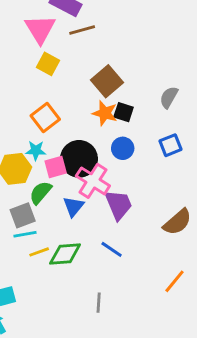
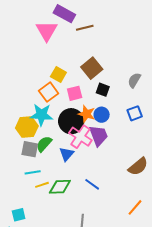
brown line: (82, 30) -> (85, 28), moved
yellow square: (48, 64) -> (58, 75), moved
orange star: (105, 113) -> (87, 114), moved
cyan star: (36, 151) -> (41, 115), size x1.6
pink square: (56, 167) -> (75, 93), moved
purple trapezoid: (118, 205) -> (98, 136), moved
gray square: (23, 215) -> (30, 149), moved, turned 30

